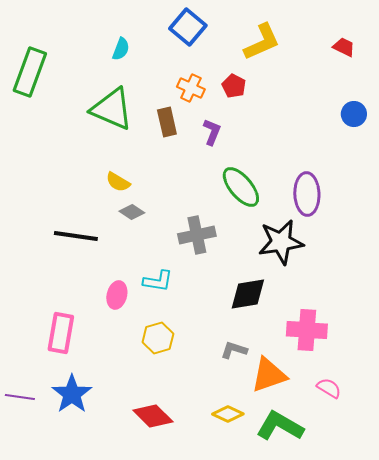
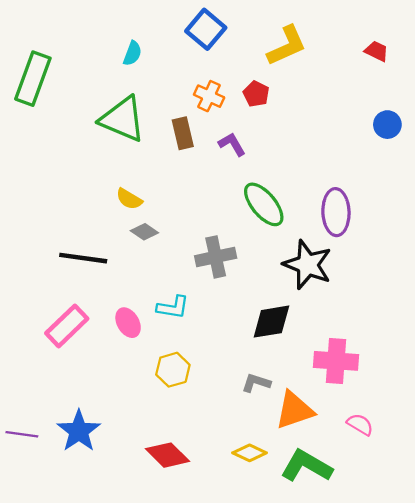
purple L-shape: (212, 132) -> (232, 144), turned -52
black star: (281, 242) -> (308, 265), turned 30
pink ellipse: (117, 295) -> (128, 323), turned -44
pink rectangle: (61, 333) -> (67, 326), moved, turned 36

